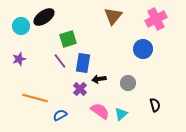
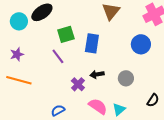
blue rectangle: (83, 63) -> (92, 43), moved
orange line: (35, 98) -> (19, 80), moved
black semicircle: (155, 105) -> (153, 100), turned 48

